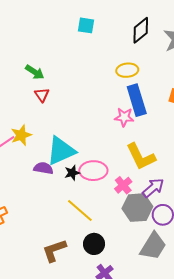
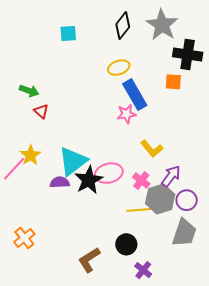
yellow L-shape: (141, 157) -> (152, 149), size x0.7
black star: (72, 173) -> (89, 180), size x1.8
yellow line: (80, 211) -> (141, 210), moved, turned -32

